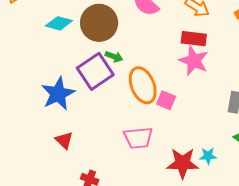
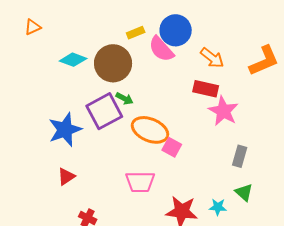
pink star: (194, 61) -> (223, 111), moved
orange ellipse: (143, 85) -> (150, 130), turned -51
red triangle: (64, 140) -> (66, 177), turned 36
cyan star: (208, 156) -> (218, 207), moved

